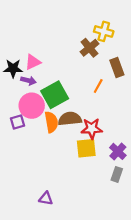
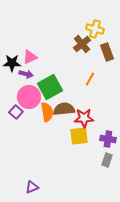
brown rectangle: (117, 67) -> (107, 52), moved
purple square: (17, 122) -> (16, 112), turned -32
purple cross: (118, 151) -> (108, 139), turned -35
purple triangle: (46, 198) -> (32, 187), moved, turned -32

